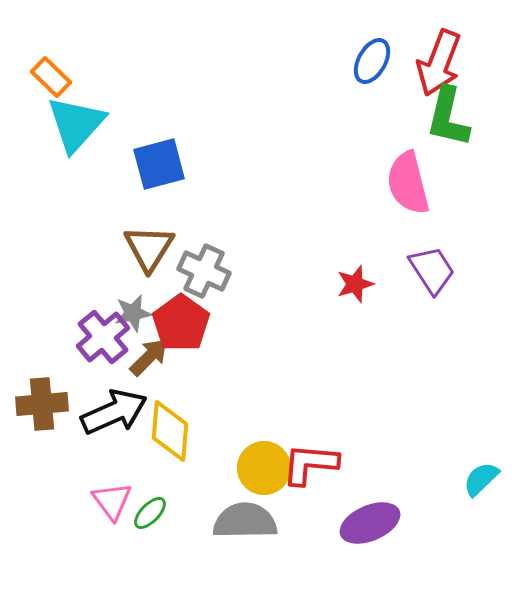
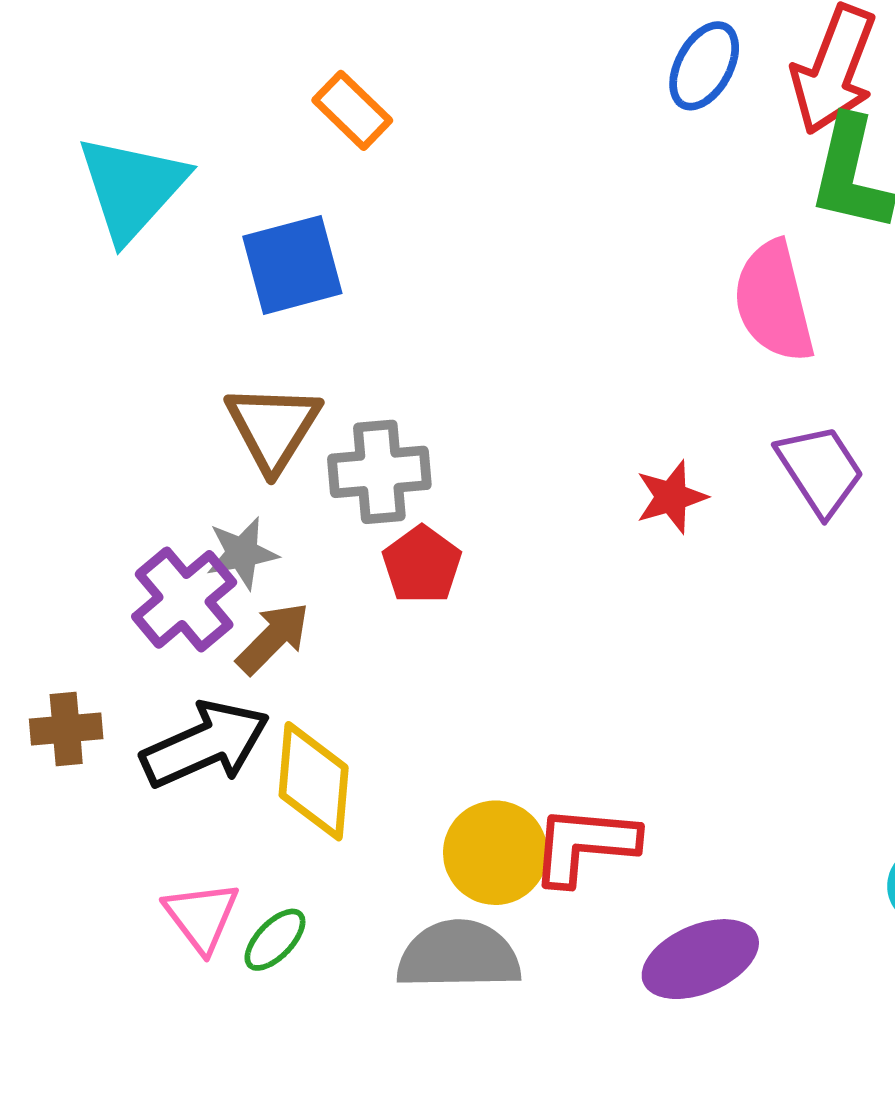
orange rectangle: (51, 77) -> (352, 110), moved
gray cross: (204, 271) -> (379, 472), turned -30
red pentagon: (181, 323) -> (422, 565), moved, size x0.7
brown cross: (42, 404) -> (66, 729), size x0.7

